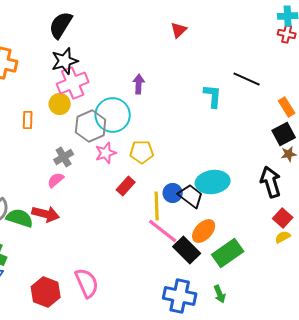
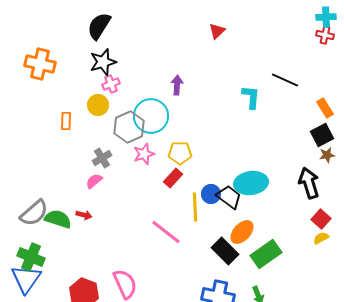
pink cross: (73, 83) -> (111, 84), size x0.6
red rectangle: (126, 186) -> (173, 178), moved
red arrow: (46, 214) -> (84, 215), size x0.6
pink line: (163, 231) -> (166, 232), moved

